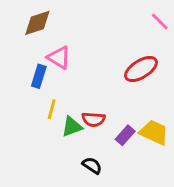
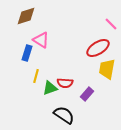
pink line: (160, 22) -> (111, 24), moved
yellow trapezoid: (154, 132) -> (107, 69), moved, turned -105
black semicircle: (92, 165) -> (64, 115), size x1.5

